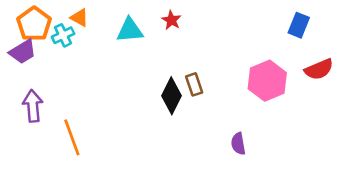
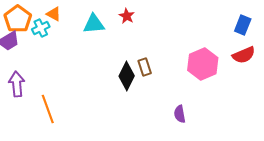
blue rectangle: (299, 25) -> (243, 25), moved

